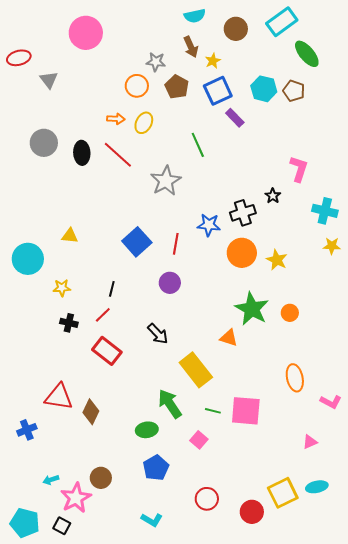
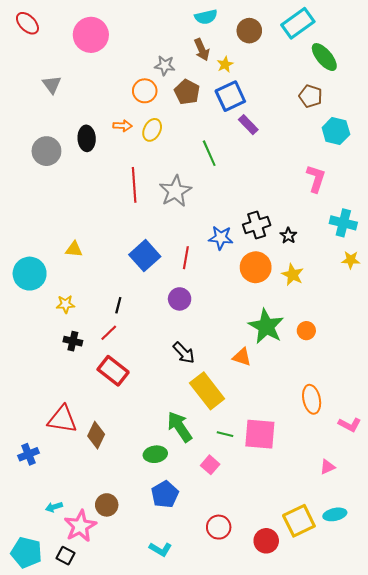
red ellipse: (19, 58) -> (27, 23), moved, turned 60
cyan hexagon: (264, 89) -> (336, 131), moved
black ellipse: (82, 153) -> (87, 138), moved
red line: (118, 155) -> (134, 185), moved, turned 44
black star: (273, 196) -> (288, 236), moved
black arrow: (158, 334) -> (184, 353), moved

